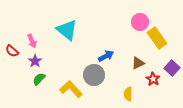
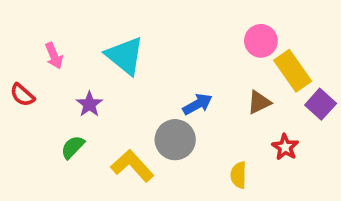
pink arrow: (32, 41) -> (54, 56), moved
purple star: (35, 61) -> (89, 104), moved
brown triangle: (138, 63) -> (259, 102), moved
purple square: (172, 68) -> (321, 104), moved

